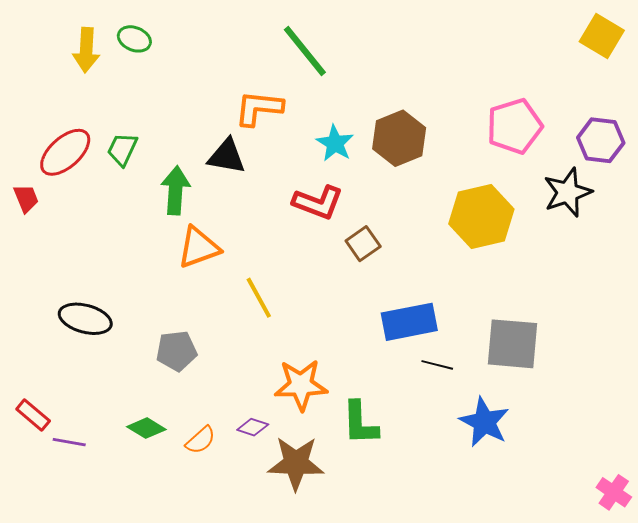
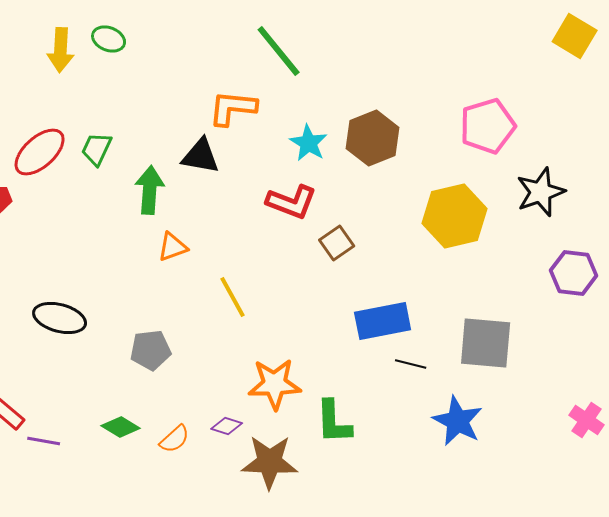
purple hexagon: (601, 140) -> (574, 273), moved
orange triangle: (199, 248) -> (173, 247), size x0.7
pink cross: (614, 492) -> (587, 420), moved

